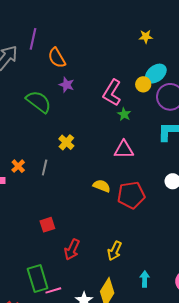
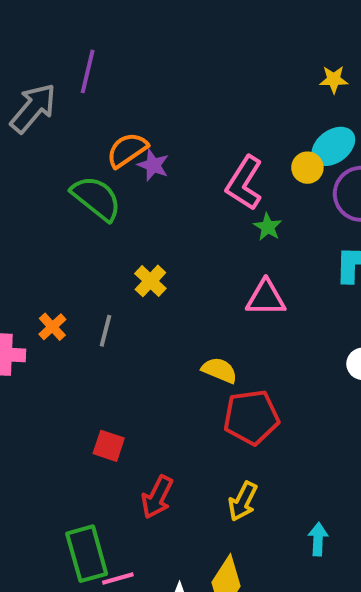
yellow star: (146, 37) -> (334, 79), moved
orange semicircle: (57, 58) -> (127, 150), moved, turned 85
red pentagon: (131, 195) -> (251, 417), moved
red square: (47, 225) -> (109, 446), turned 35
cyan arrow: (145, 279) -> (318, 539), moved

